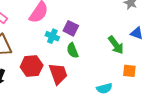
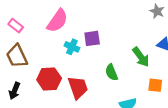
purple square: (71, 28) -> (92, 38), turned -35
green semicircle: (73, 50) -> (112, 72), moved

